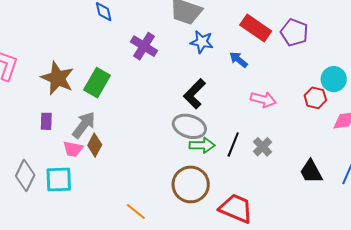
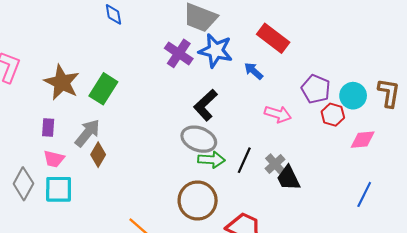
purple pentagon: (294, 32) -> (316, 89), moved
blue star: (202, 42) -> (216, 51), size x1.4
purple cross: (144, 46) -> (179, 53), moved
pink trapezoid: (73, 149) -> (54, 159), moved
black trapezoid: (311, 172) -> (288, 178), moved

